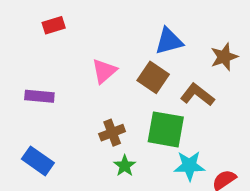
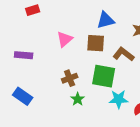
brown square: (153, 77) -> (96, 43), turned -30

